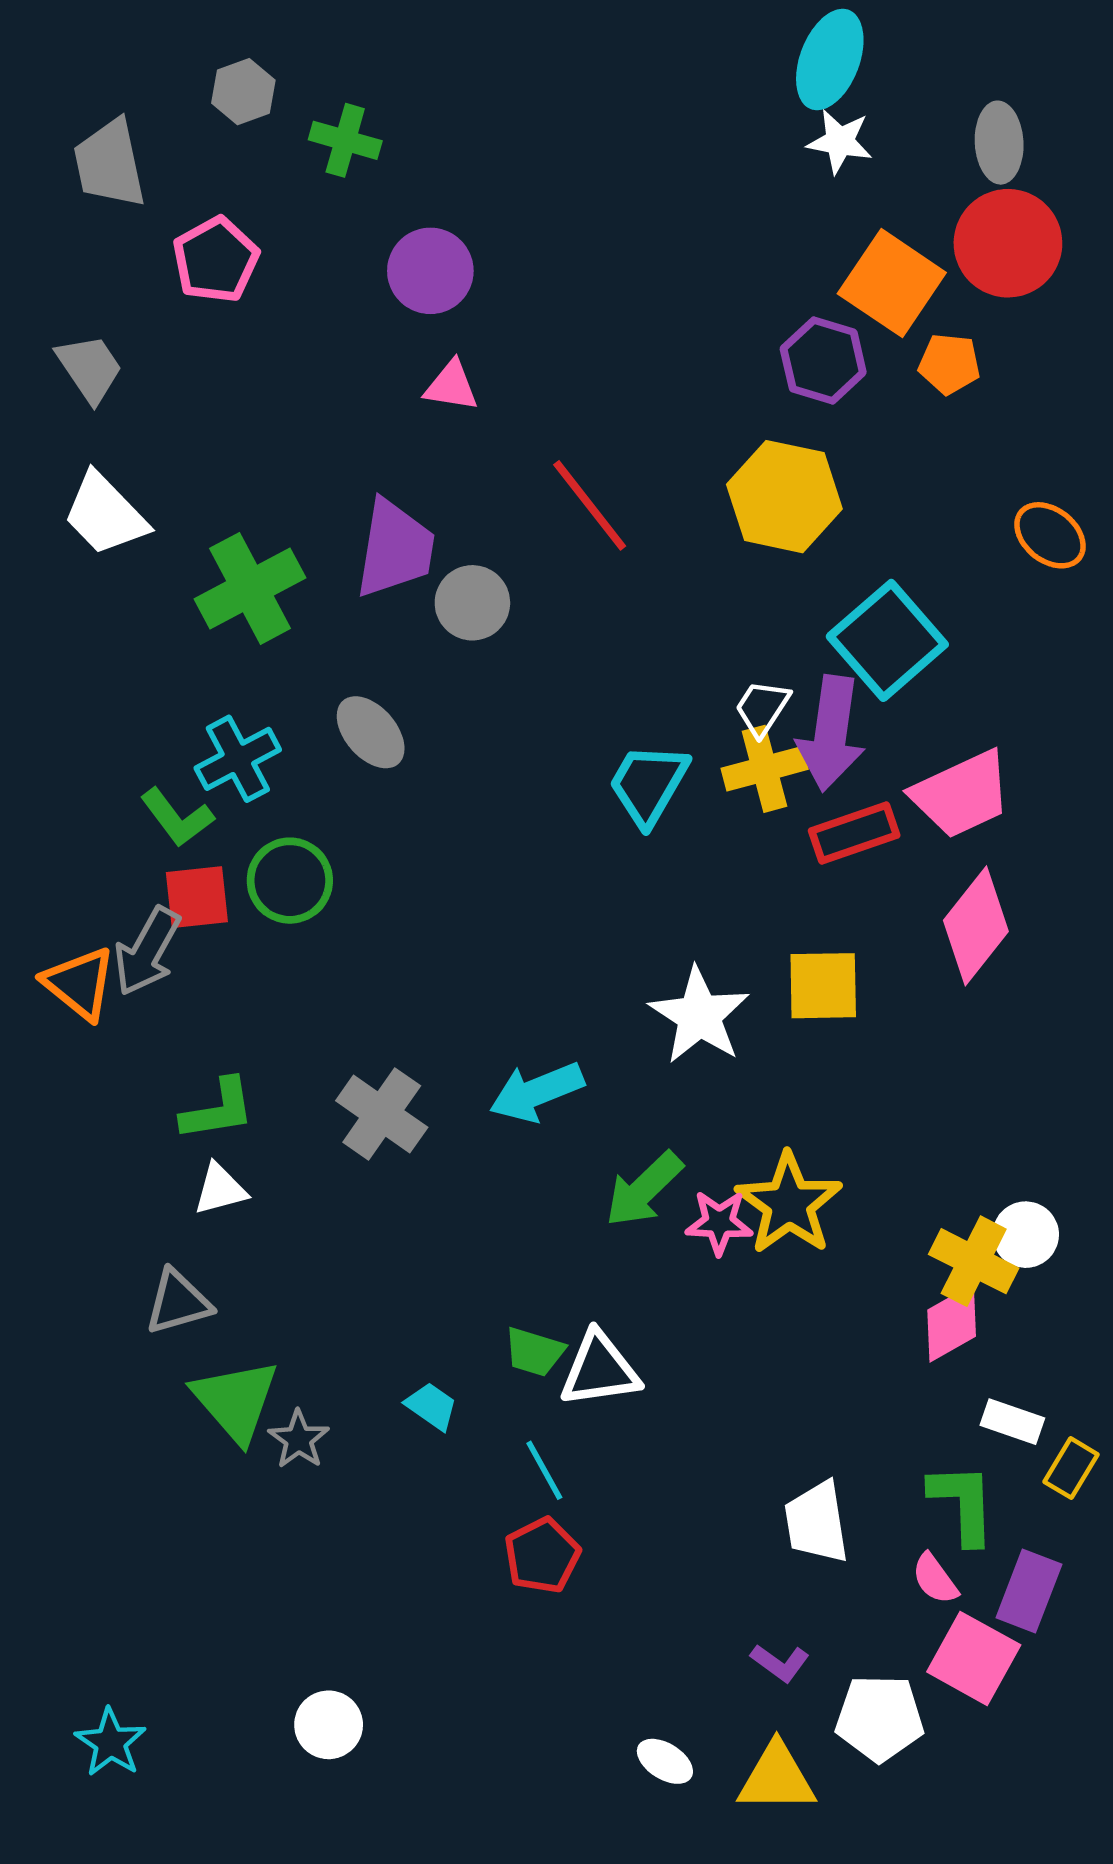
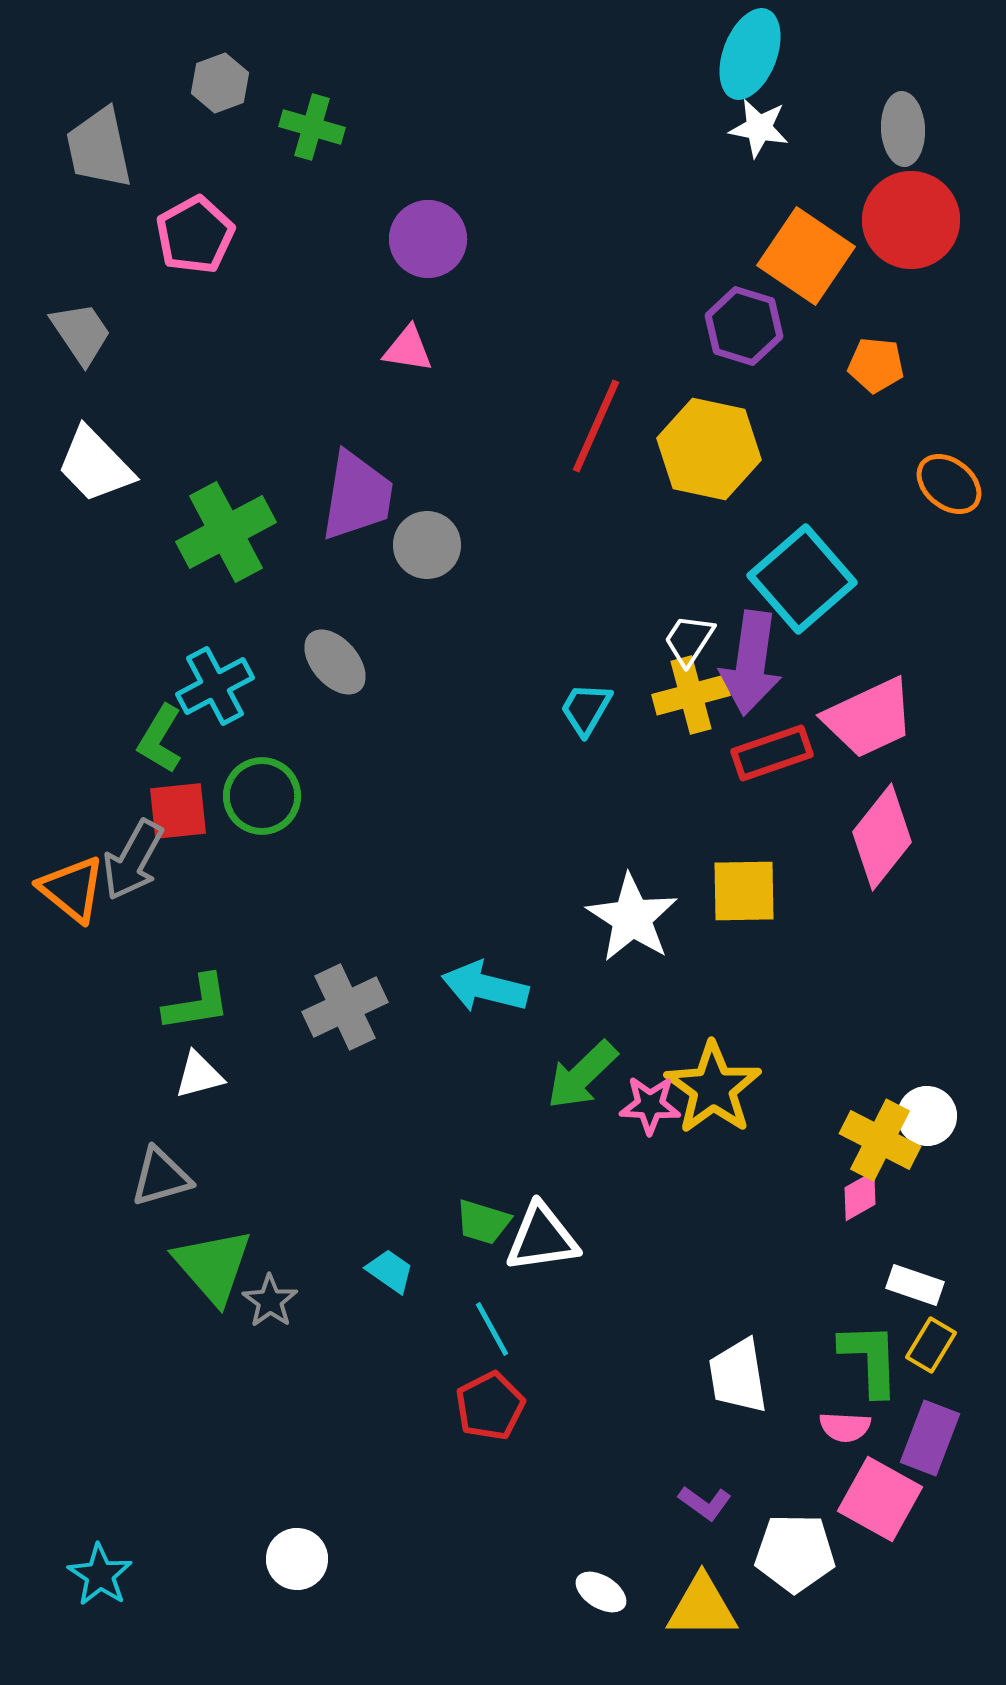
purple circle: (430, 271) -> (428, 239), moved
orange pentagon: (949, 364) -> (876, 365), moved
red line: (590, 505) -> (596, 426), moved, turned 62
cyan trapezoid: (648, 784) -> (586, 709), size x0.7
green L-shape: (177, 817) -> (160, 739), turned 68
cyan arrow: (537, 1092) -> (485, 987), turned 36
gray cross: (382, 1114) -> (345, 1007), turned 30
pink diamond: (952, 1323) -> (860, 1196), size x0.7
yellow rectangle: (1071, 1468) -> (931, 1345), moved
pink semicircle: (935, 1579) -> (845, 1427), turned -51

